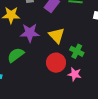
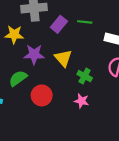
red circle: (56, 63) -> (42, 95), moved

